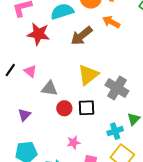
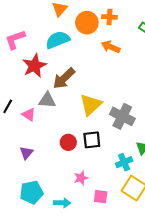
red star: (38, 34) -> (34, 66), turned -30
brown arrow: (82, 36) -> (64, 78), moved
pink triangle: (30, 71) -> (29, 114), moved
gray triangle: (49, 88) -> (47, 100), moved

